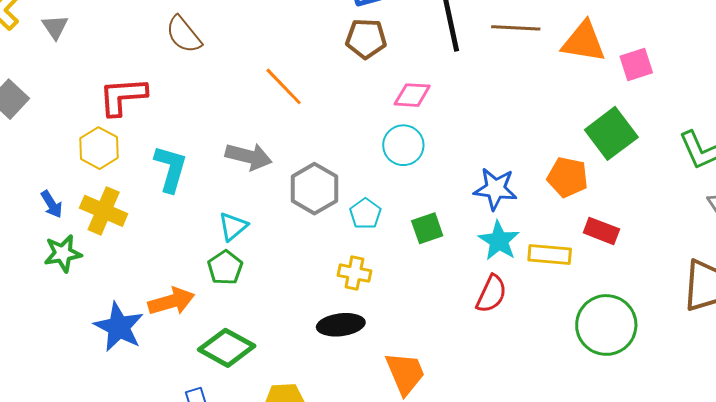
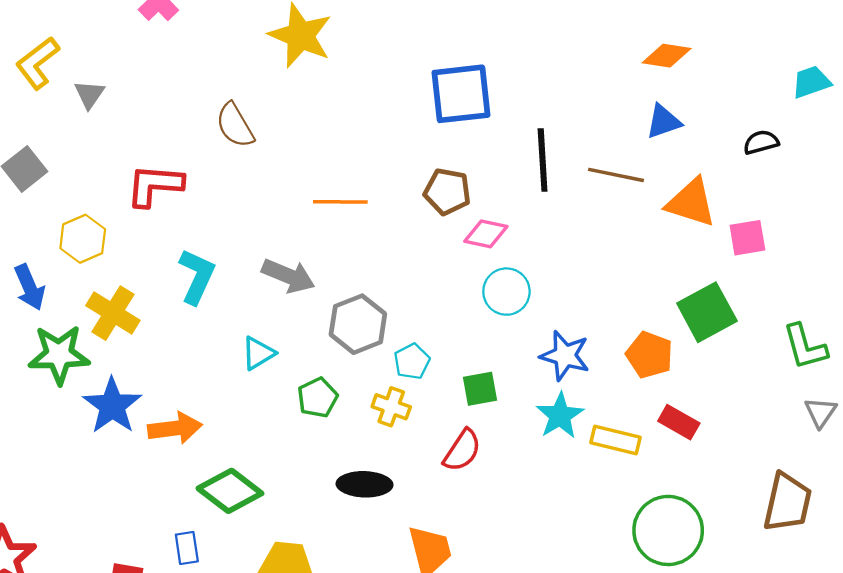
brown pentagon: (366, 39) -> (447, 192), moved
orange line: (284, 86) -> (340, 202), turned -54
cyan circle: (403, 145) -> (506, 292), moved
yellow hexagon: (99, 148) -> (83, 239), moved
blue arrow: (52, 204) -> (30, 287), moved, size x1.4
green star: (63, 253) -> (59, 355), size x1.4
green pentagon: (225, 268) -> (318, 398), moved
yellow cross: (354, 273) -> (391, 407), moved
red semicircle: (491, 294) -> (462, 450), moved
blue star: (119, 327) -> (112, 406), moved

